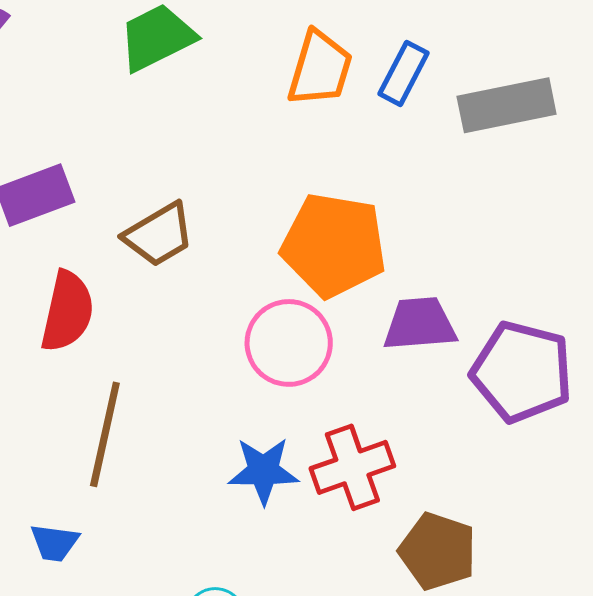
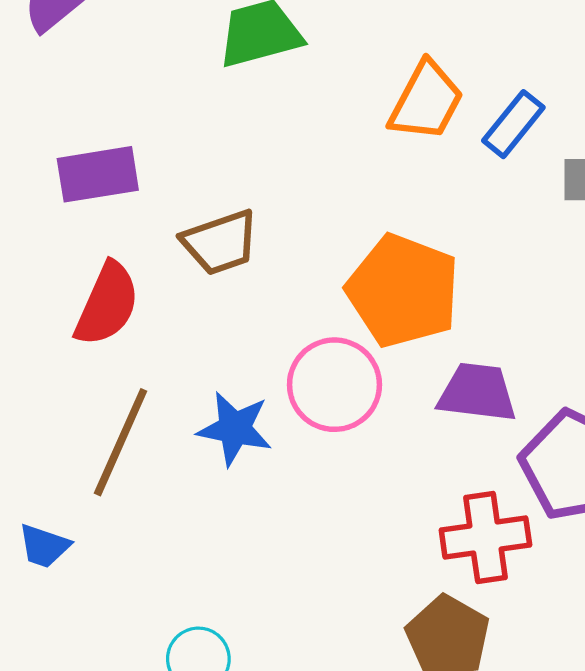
red cross: (352, 467) -> (485, 537), moved
blue star: (263, 471) -> (235, 429), moved

